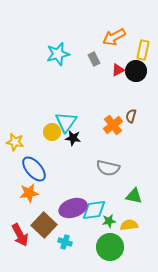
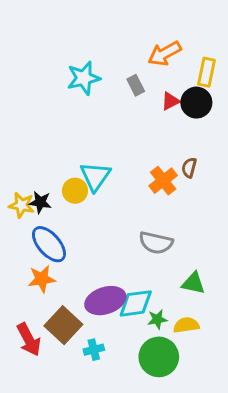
black star: (73, 138) -> (40, 202), moved
cyan cross: (65, 242) -> (94, 350), turned -32

